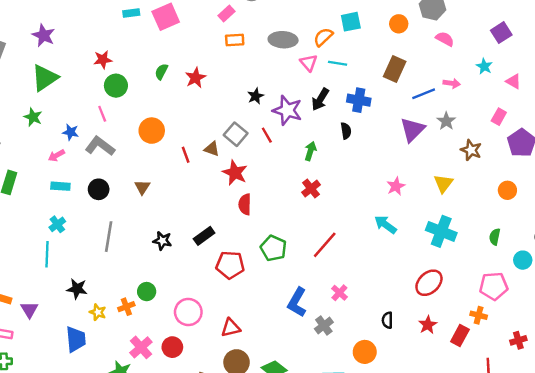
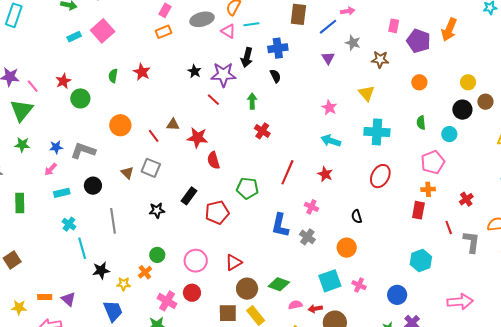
pink rectangle: (226, 13) -> (165, 10), moved
pink line: (102, 114) -> (33, 86), moved
purple triangle: (412, 130) -> (328, 58), size x0.6
gray square: (236, 134) -> (151, 168), moved
cyan line: (47, 254) -> (82, 248), moved
red star: (428, 325) -> (325, 174), moved

